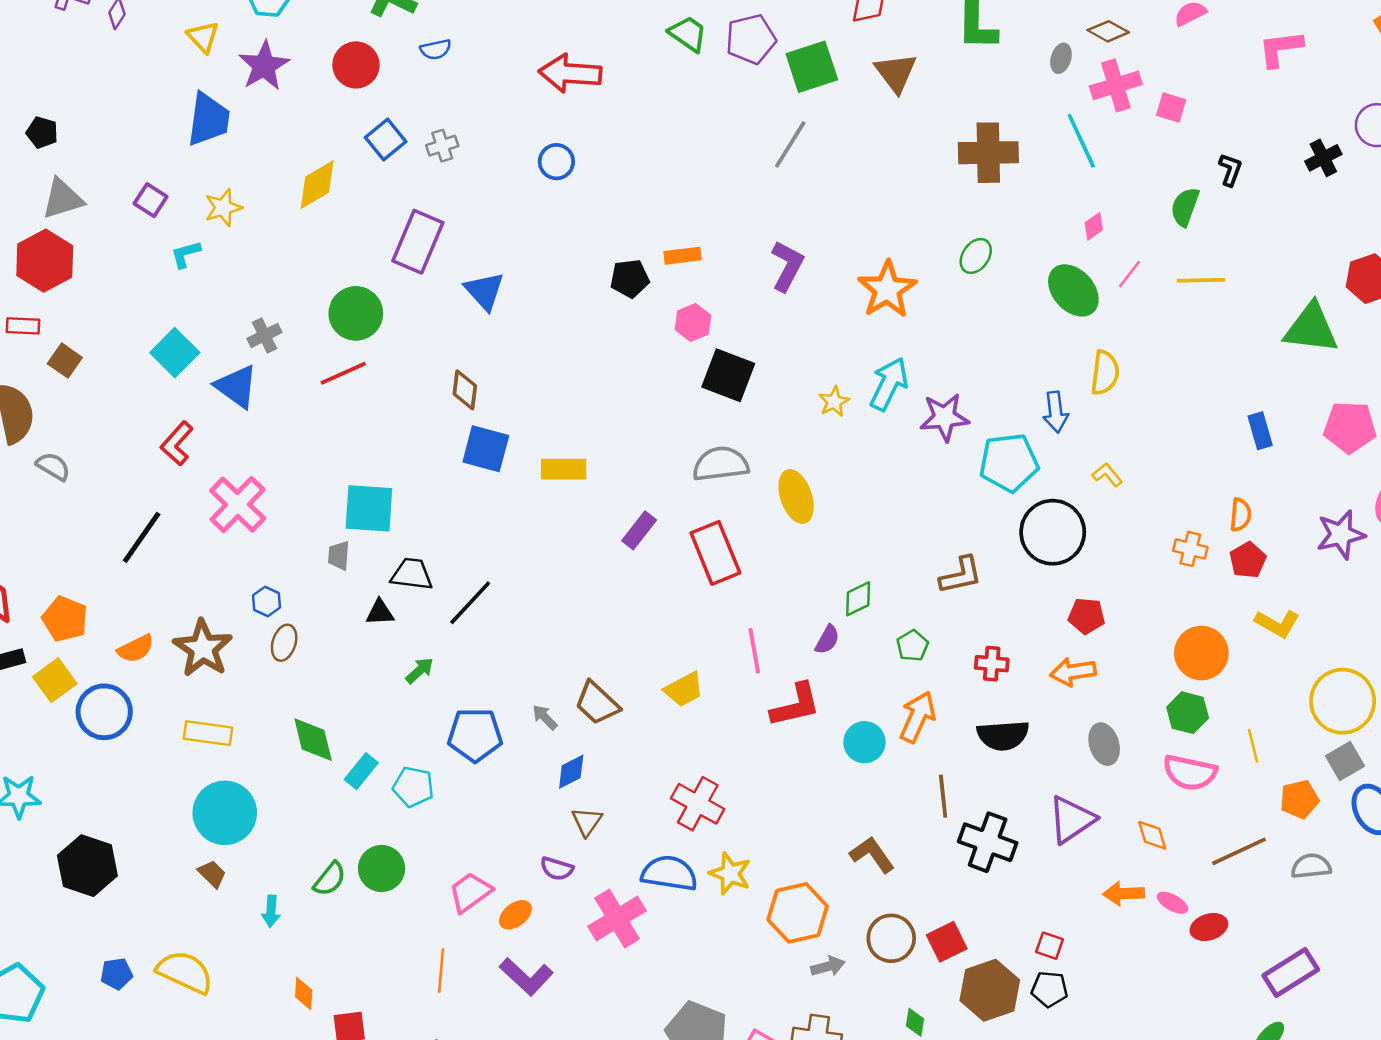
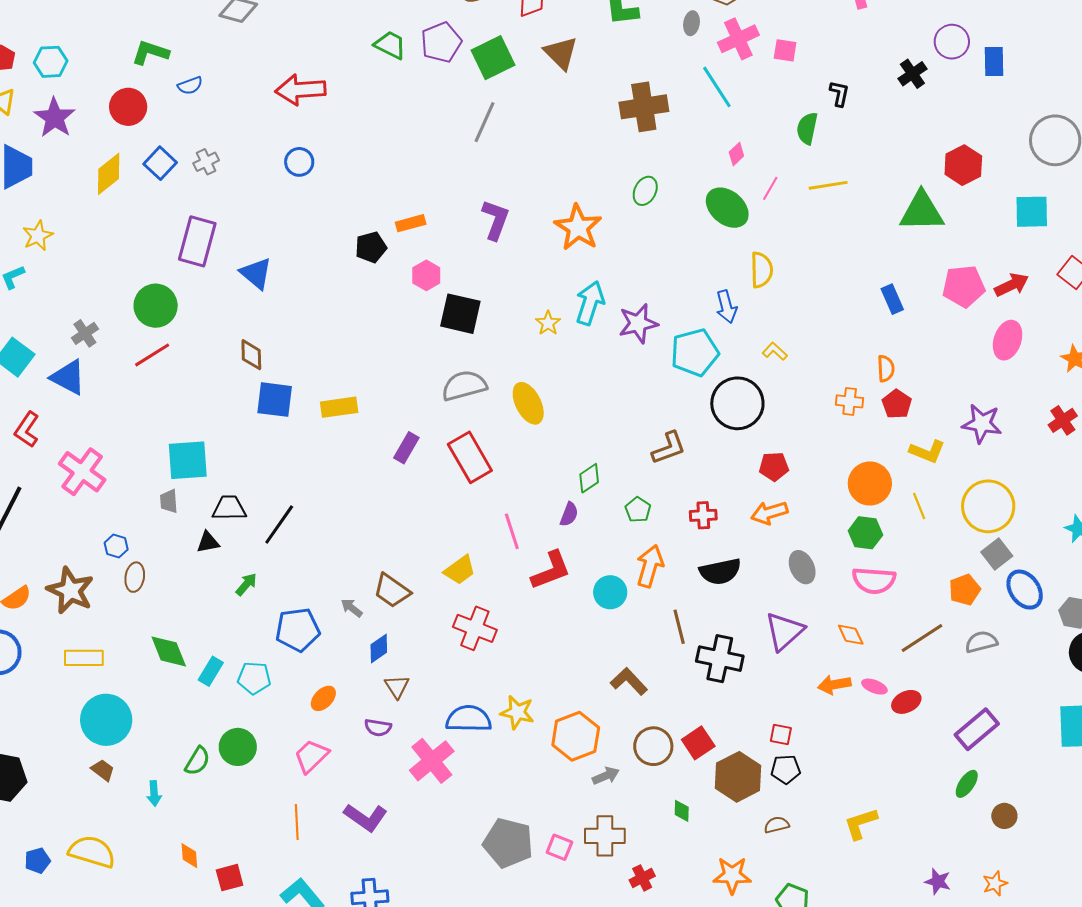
yellow diamond: (317, 185) -> (109, 174), moved
purple star: (1341, 535) -> (982, 424), moved, turned 30
yellow line: (1253, 746) -> (919, 506), moved
red cross: (698, 804) -> (475, 628), moved
orange ellipse: (515, 915) -> (323, 698), moved

